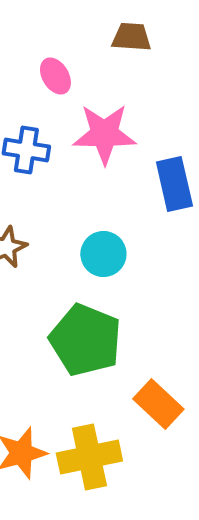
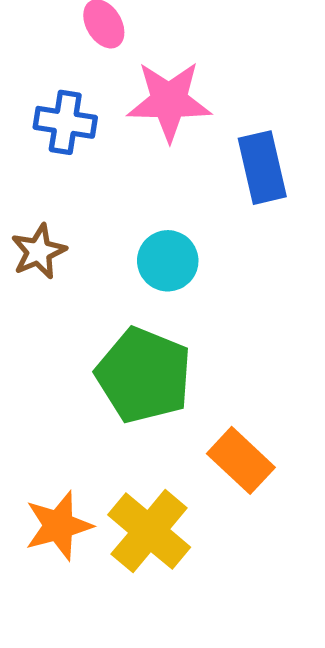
yellow cross: (89, 457) -> (149, 531), turned -38

